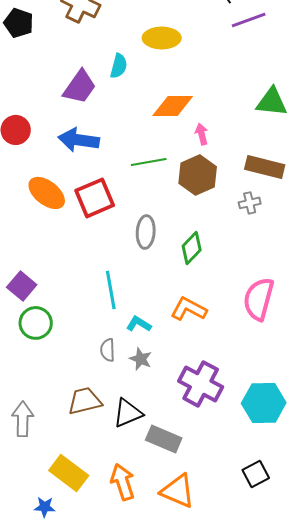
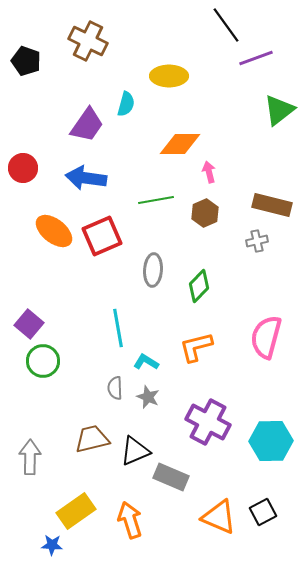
green triangle: (272, 102) -> (279, 110), moved, turned -44
brown hexagon: (198, 175) -> (205, 213), size x0.7
orange L-shape: (189, 309) -> (196, 347), turned -42
yellow rectangle: (69, 473) -> (76, 511), turned -72
orange triangle: (178, 491) -> (219, 517), moved

